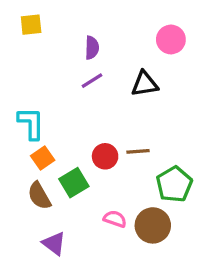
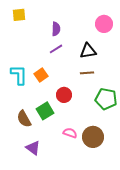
brown line: (138, 151) -> (87, 73), moved
orange square: (43, 158) -> (41, 75), moved
green pentagon: (174, 184) -> (106, 99), moved, turned -30

